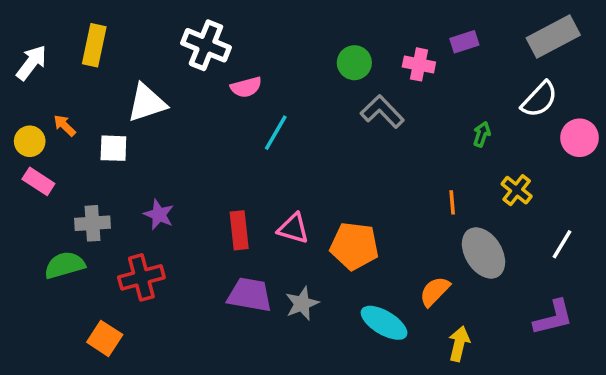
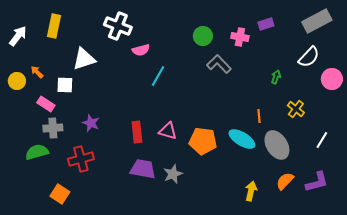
pink rectangle: (38, 181) -> (46, 104), moved
orange semicircle: (435, 291) -> (285, 181), moved
cyan ellipse: (384, 323) -> (242, 139), moved
yellow arrow: (459, 344) -> (251, 191), moved

